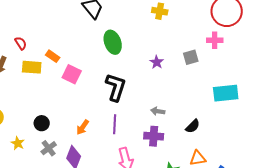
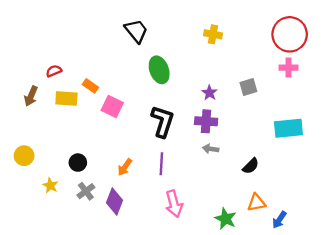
pink cross: (215, 40) -> (288, 68), moved
red semicircle: (21, 43) -> (54, 71), turned -80
purple cross: (154, 136) -> (206, 121), moved

